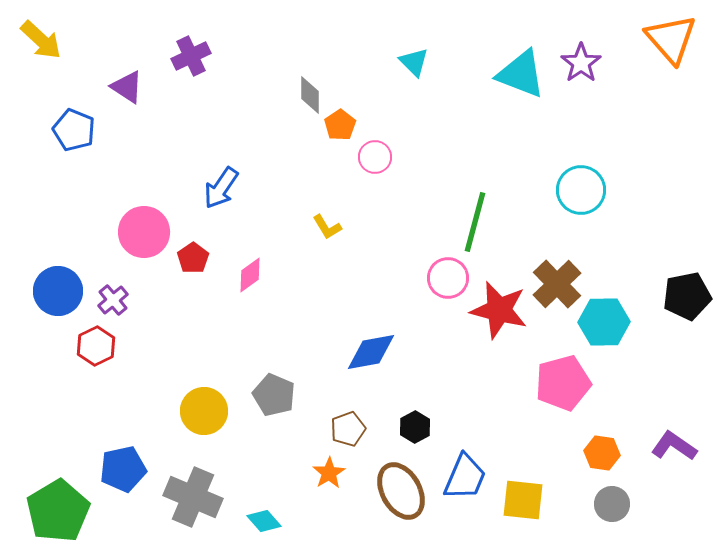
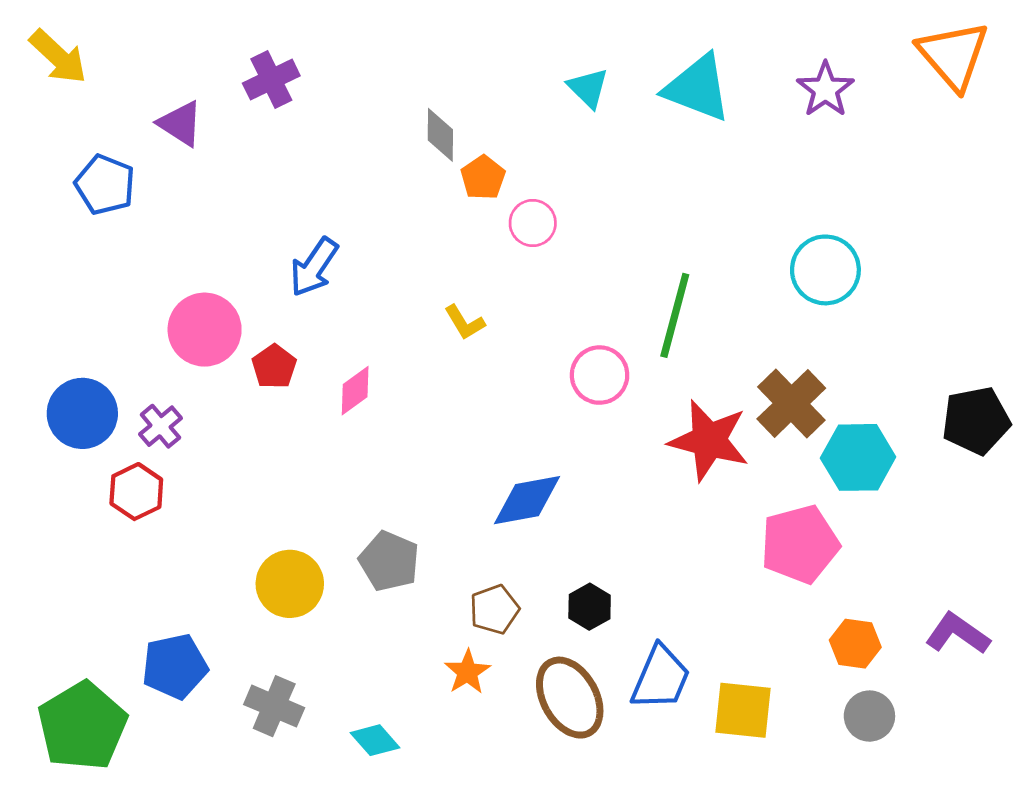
cyan triangle: (521, 74) -> (698, 88), moved
pink circle: (448, 278) -> (600, 375), moved
gray cross: (193, 497) -> (274, 706), size x0.7

